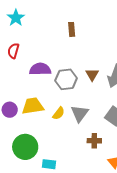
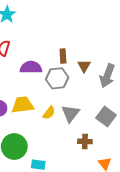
brown rectangle: (72, 29) -> (63, 56), moved
brown triangle: (92, 75) -> (84, 66), moved

